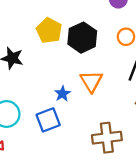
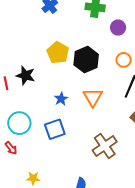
blue star: (62, 94) -> (61, 99), moved
brown cross: (107, 138) -> (105, 146), turned -30

